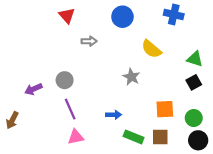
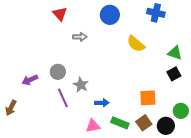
gray star: (131, 77) -> (81, 85), moved
green circle: (194, 118) -> (181, 111), moved
pink triangle: (76, 137) -> (93, 126), moved
brown square: (160, 137) -> (144, 123), turned -35
black circle: (198, 140) -> (166, 126), moved

